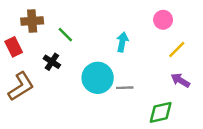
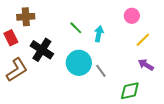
green line: (65, 35) -> (76, 28), moved
black cross: (52, 62) -> (42, 50), size x1.6
gray line: (125, 88) -> (101, 71), turned 56

